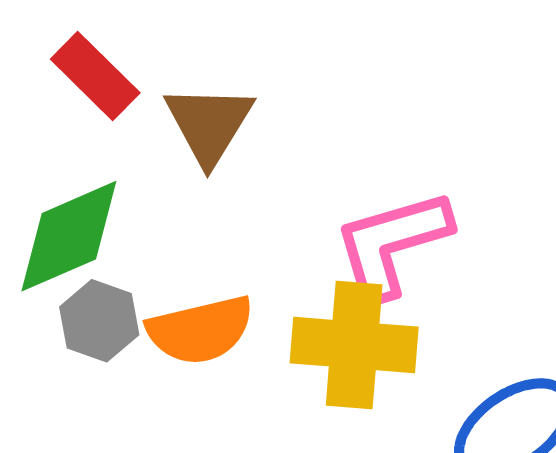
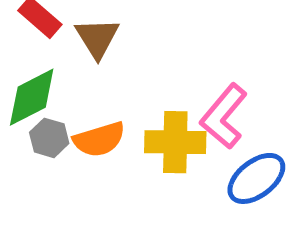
pink L-shape: (392, 244) -> (224, 116), moved, turned -30

